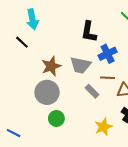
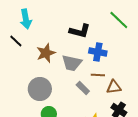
black L-shape: (89, 32) -> (80, 31), turned -85
blue cross: (108, 54) -> (98, 52), turned 36
brown star: (51, 66) -> (46, 53), moved

